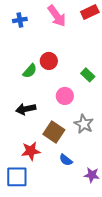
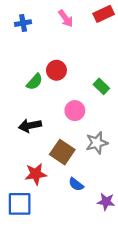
pink arrow: (57, 16) -> (66, 18), size x0.7
gray star: (84, 124) -> (97, 143), turned 30

